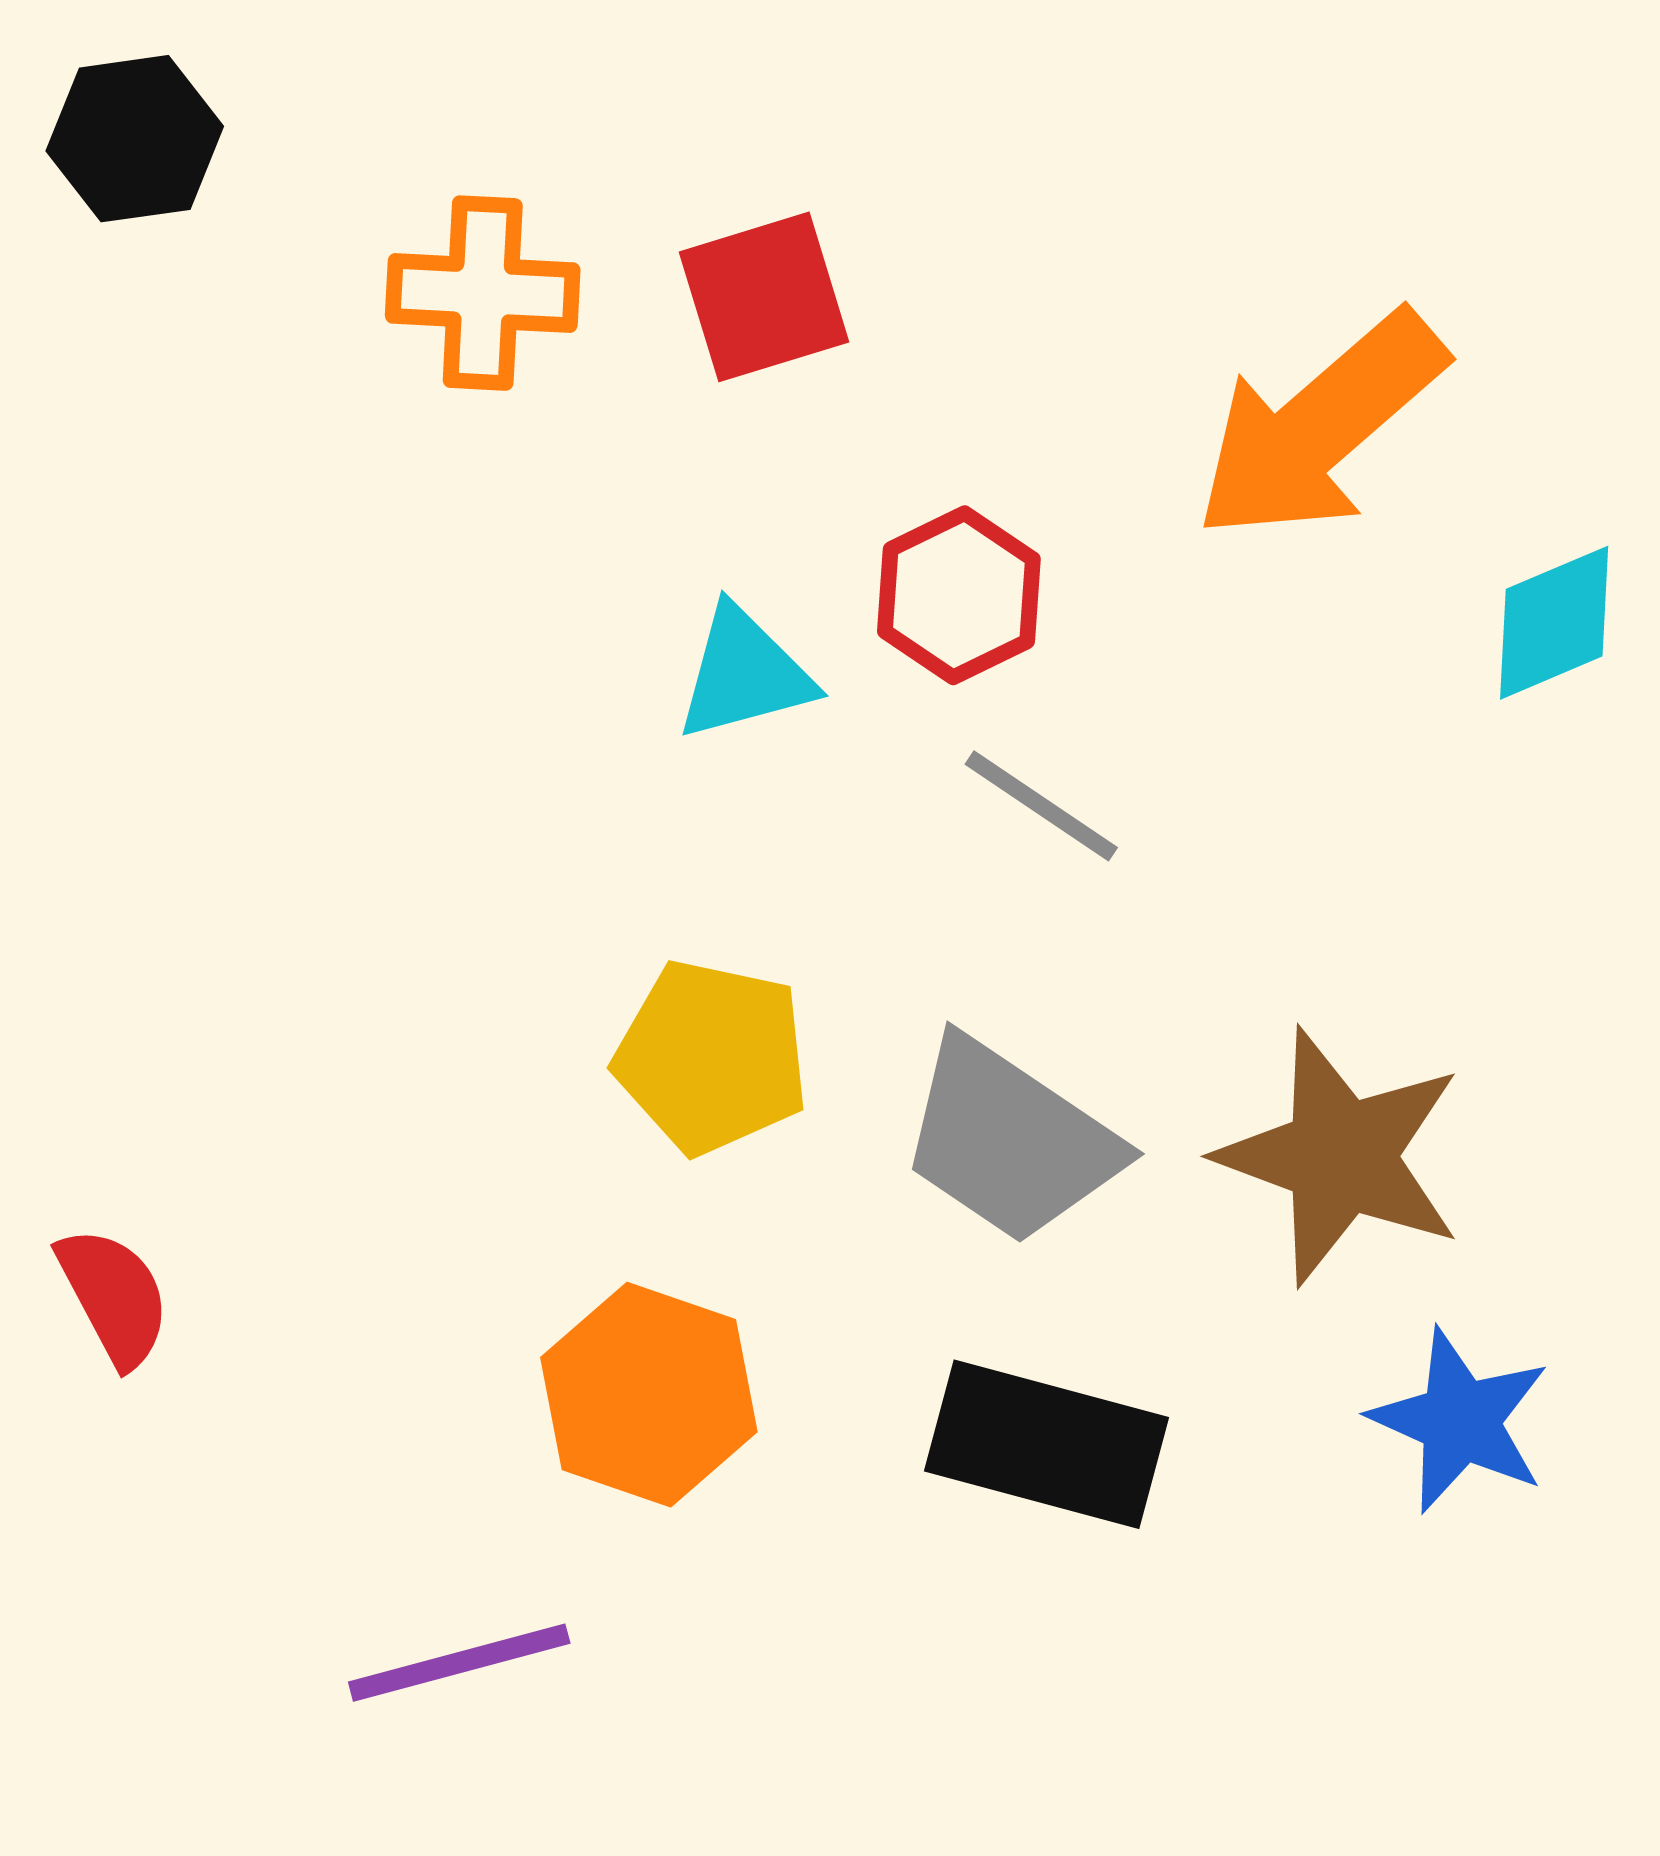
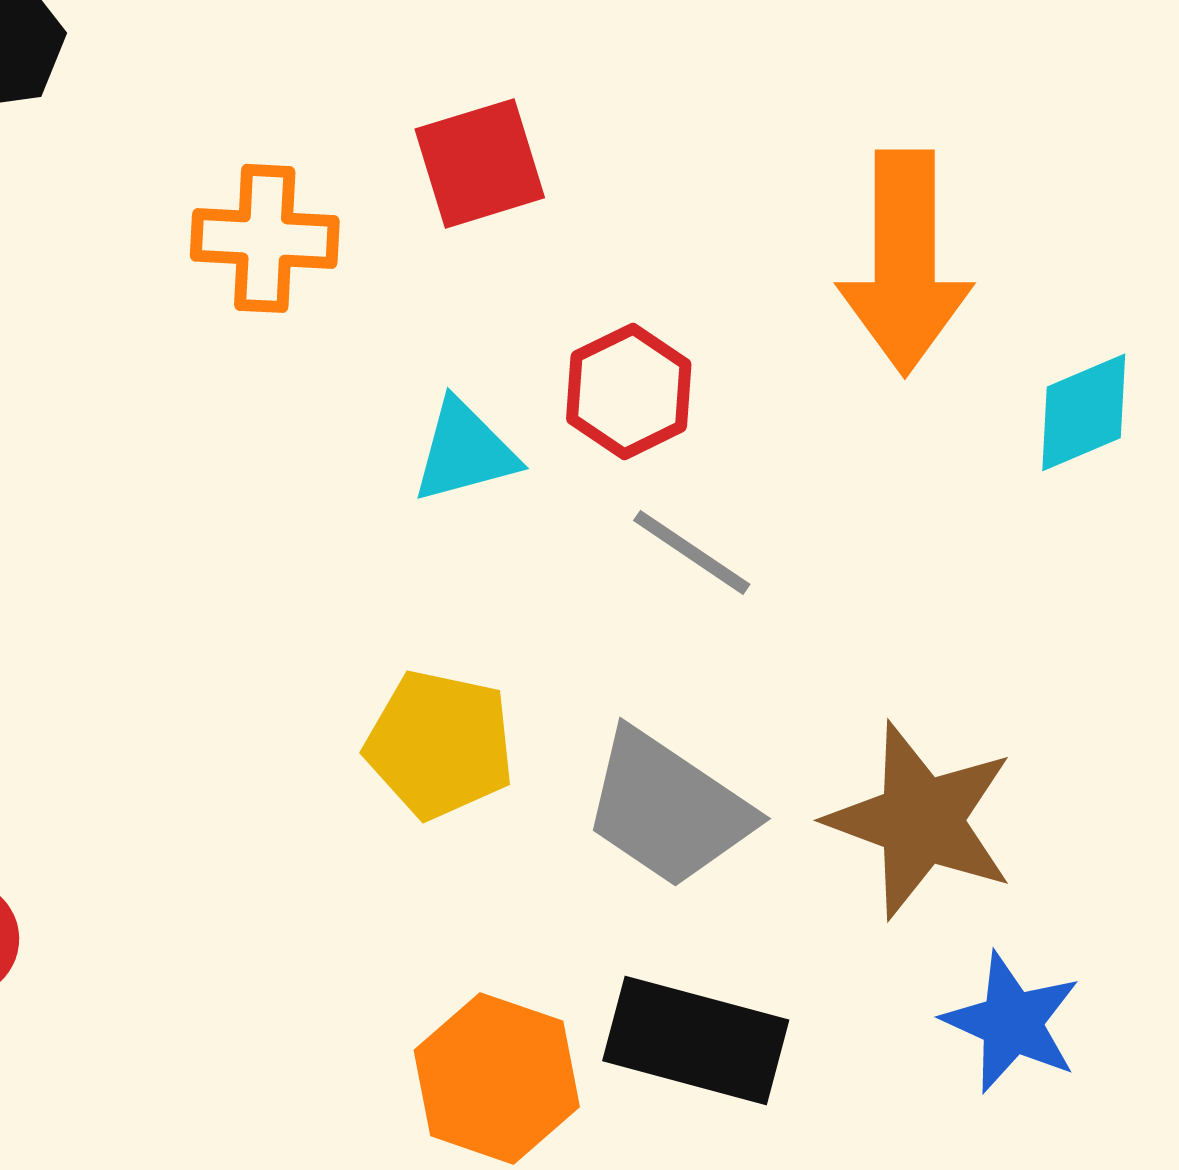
orange cross: (483, 293) -> (265, 238), moved
orange arrow: (1320, 426) -> (905, 262), turned -49
orange hexagon: (649, 1395) -> (497, 1078), moved

